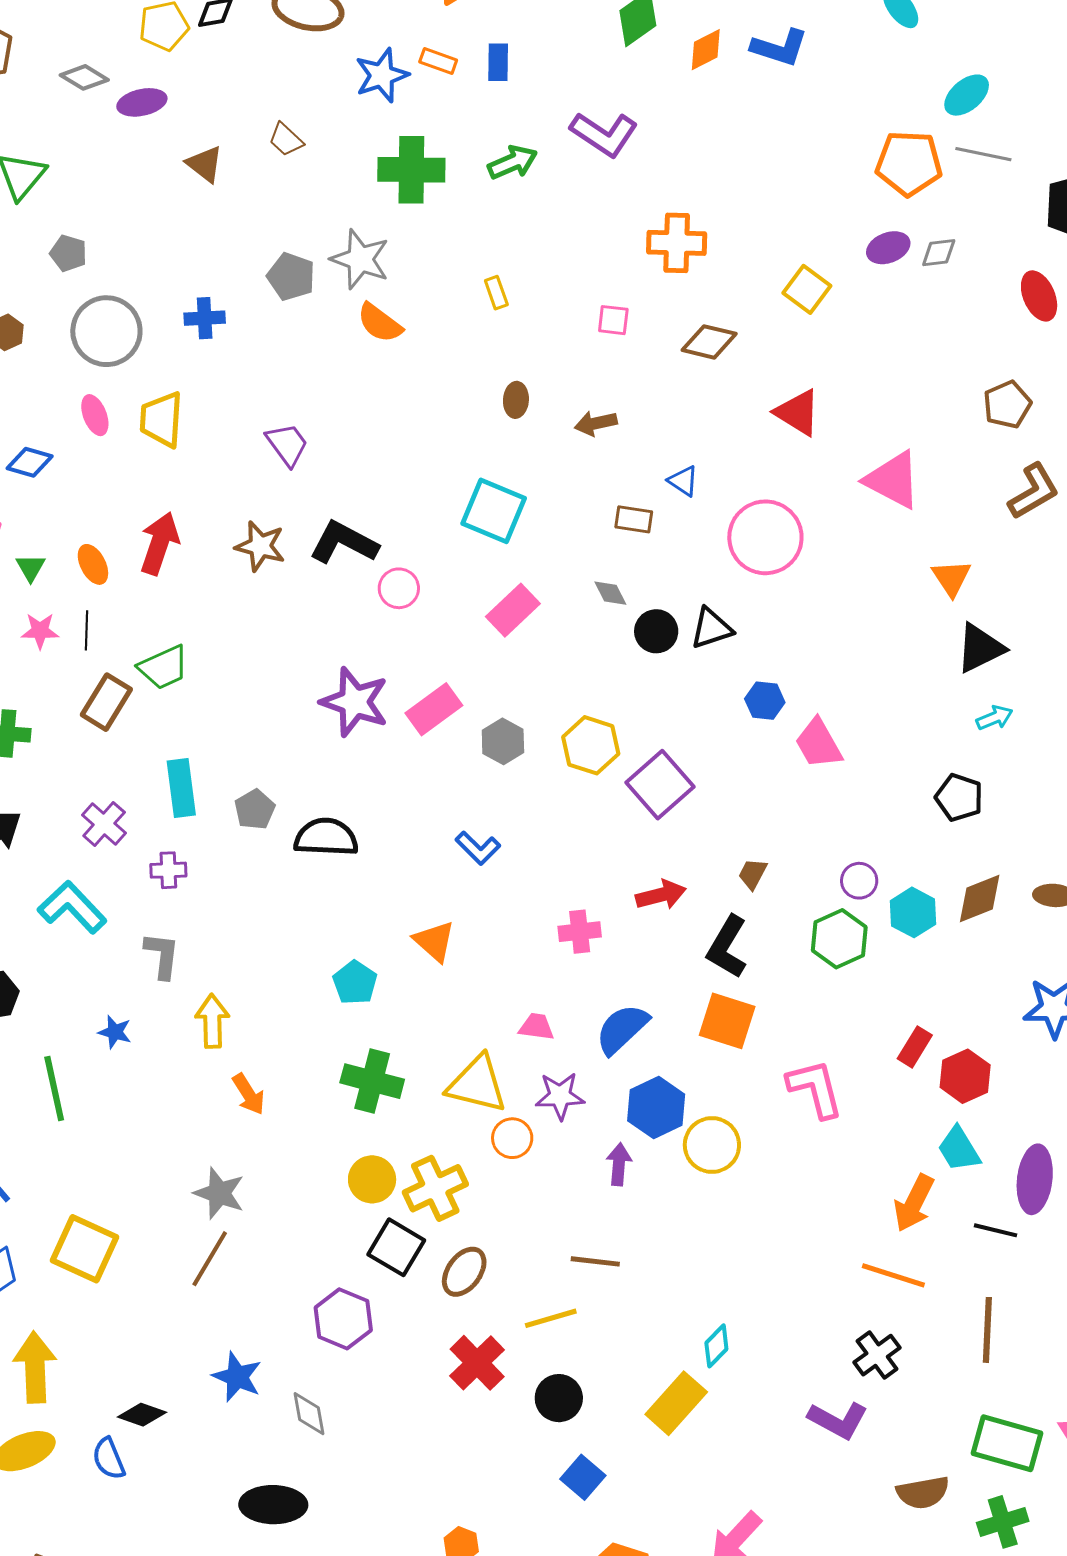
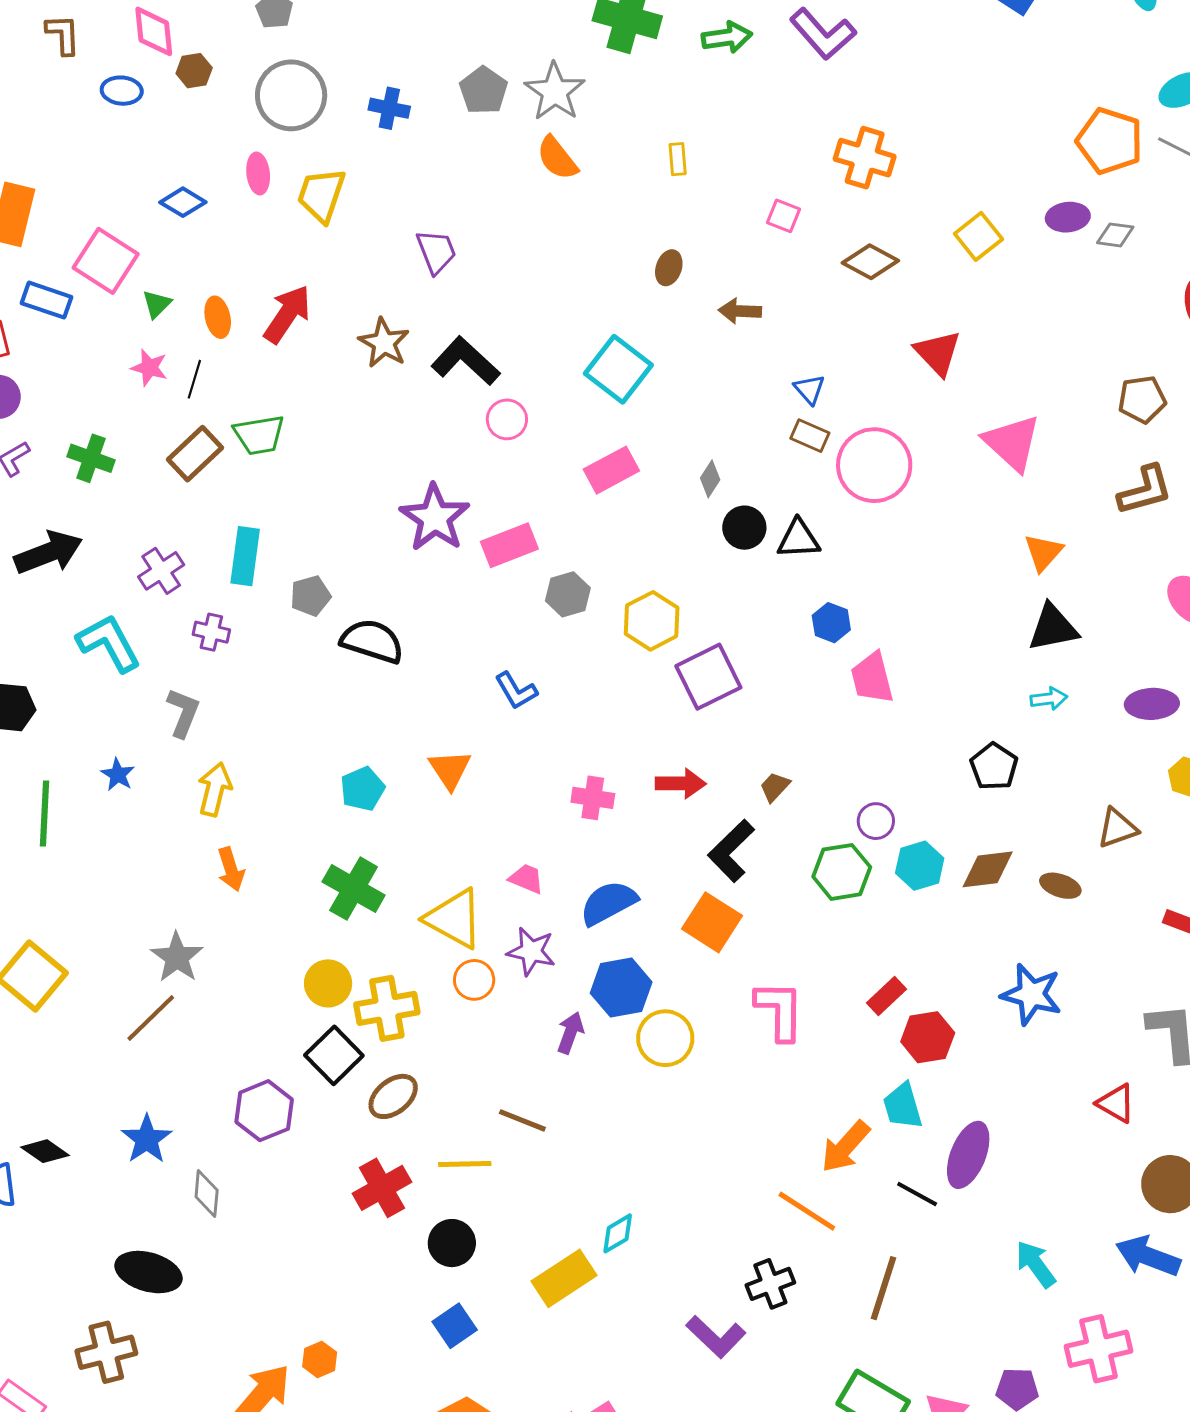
brown rectangle: (634, 519) -> (810, 436), moved
gray diamond: (610, 593) -> (710, 479), turned 45

